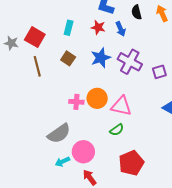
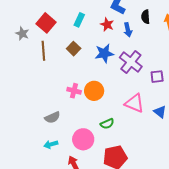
gray star: (11, 43) -> (22, 34), moved
pink triangle: (121, 106) -> (134, 103), moved
gray semicircle: (59, 134) -> (52, 117), size x0.7
pink circle: (83, 152) -> (83, 139), moved

